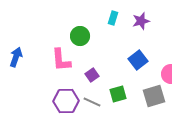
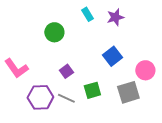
cyan rectangle: (113, 18) -> (87, 14), turned -48
pink L-shape: (61, 60) -> (16, 68), moved, turned -30

